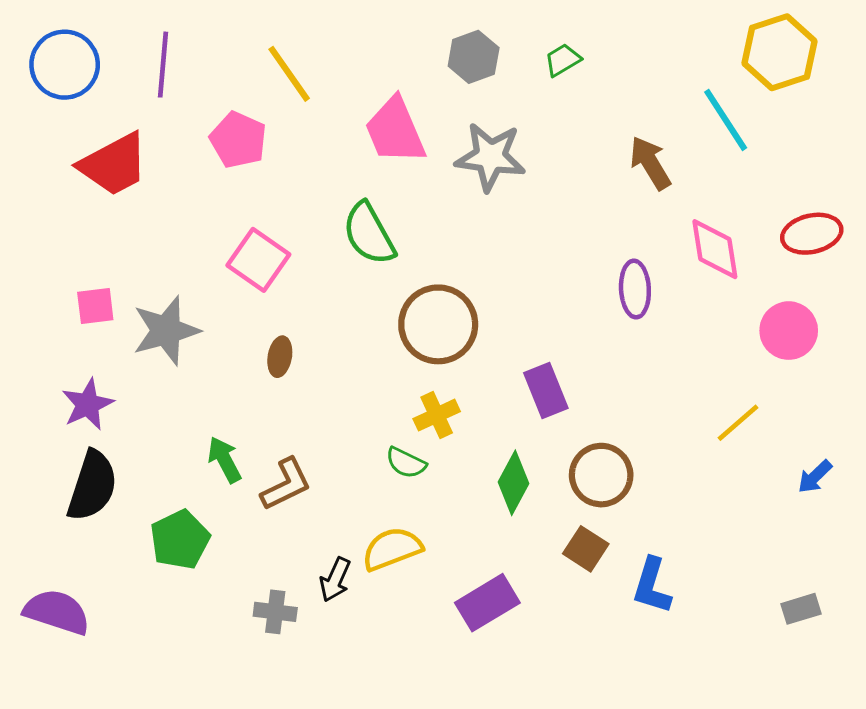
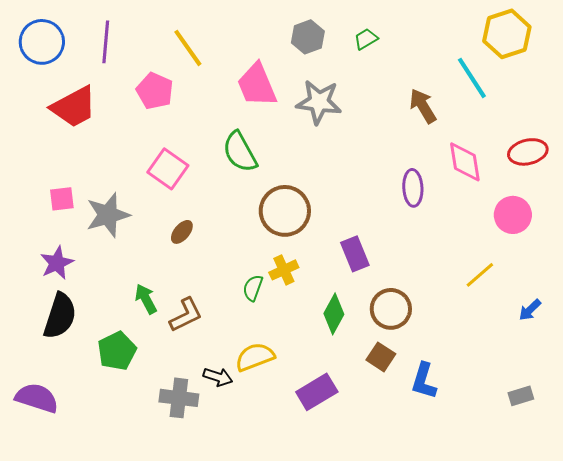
brown ellipse: (280, 357) -> (182, 232), turned 30
green semicircle: (406, 463) -> (253, 288), moved, turned 84
black arrow: (335, 580) -> (218, 377), turned -96
gray cross: (275, 612) -> (179, 398), size x1.4

